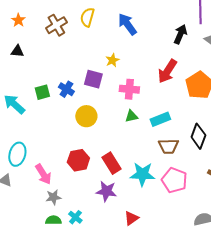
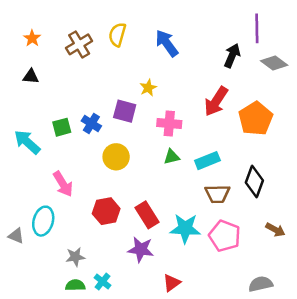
cyan ellipse: (17, 154) -> (43, 221), moved
pink arrow: (43, 174) -> (63, 184), moved

